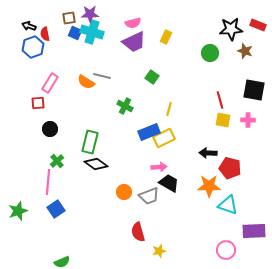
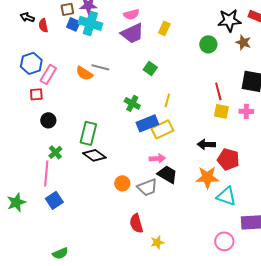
blue hexagon: (33, 47) -> (31, 63), moved
green cross: (125, 106) -> (132, 103), moved

